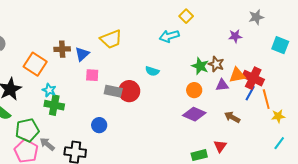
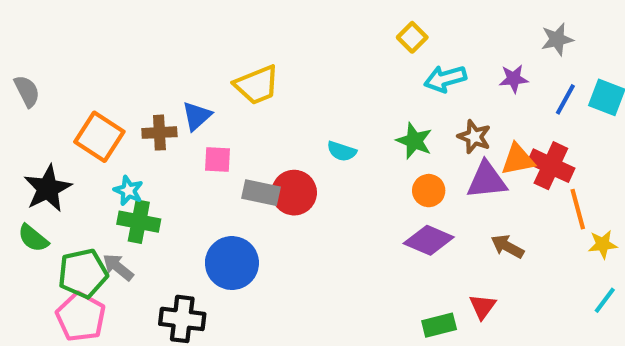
cyan arrow: (169, 36) -> (445, 79), moved
brown cross: (62, 49) -> (159, 133), moved
green star: (200, 66) -> (414, 141), moved
purple triangle: (222, 85) -> (487, 180), size x1.5
blue line: (250, 93) -> (565, 99), moved
blue circle: (99, 125) -> (232, 263), size x1.6
gray arrow: (47, 144) -> (118, 267), moved

